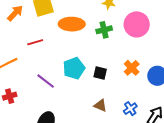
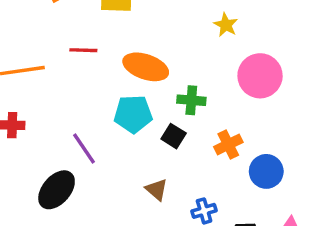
orange ellipse: (72, 24) -> (146, 67), moved
green cross: (104, 30) -> (191, 100), moved
purple line: (46, 81) -> (84, 148), moved

